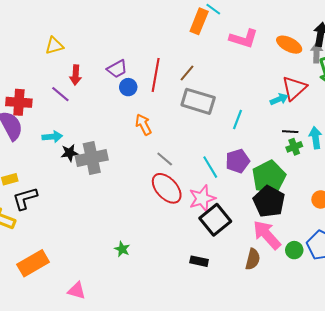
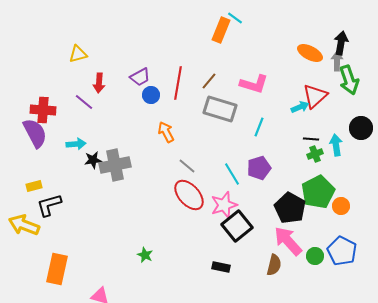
pink L-shape: (244, 39) -> (254, 84), moved
green pentagon: (269, 177) -> (318, 192), moved
orange rectangle: (33, 263) -> (57, 269), turned -48

